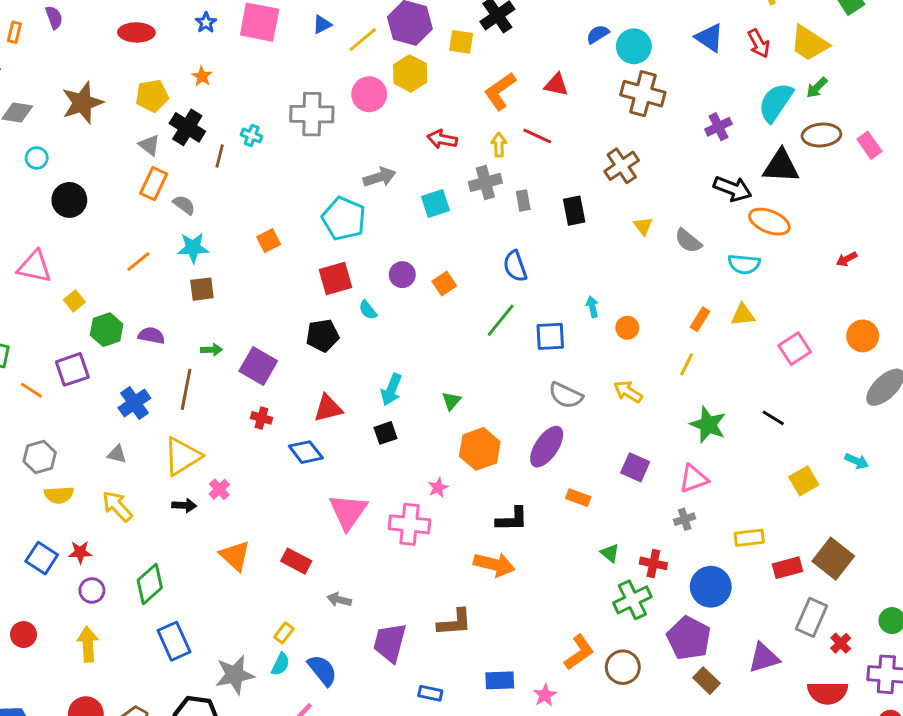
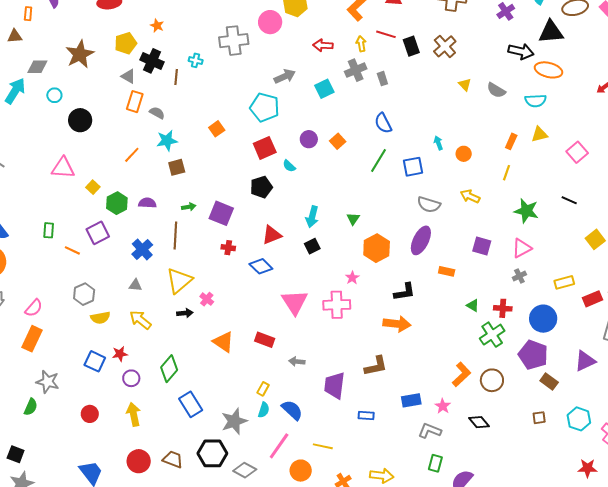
black rectangle: (574, 211) -> (411, 46), moved

